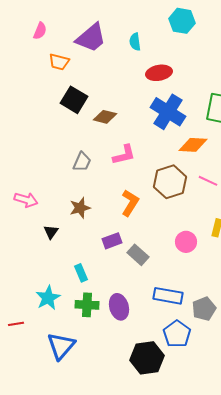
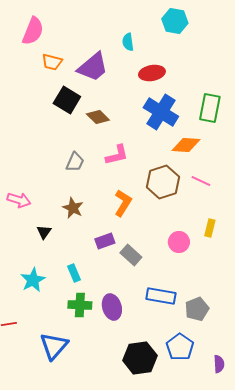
pink semicircle: (40, 31) -> (33, 31), size x1.6
purple trapezoid: (91, 38) -> (93, 67), moved
brown diamond: (105, 117) -> (98, 117), turned 30
brown star: (80, 208) -> (73, 208), turned -30
cyan star: (48, 298) -> (33, 280), moved
blue pentagon: (177, 334) -> (180, 347), moved

